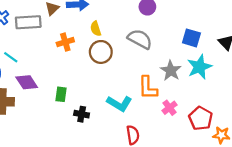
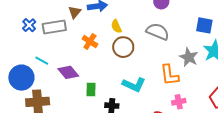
orange cross: (65, 42) -> (90, 41), turned -35
purple diamond: (27, 82) -> (68, 72), moved
cyan L-shape: (119, 103) -> (134, 85), moved
pink cross: (170, 108) -> (179, 102), moved, turned 32

